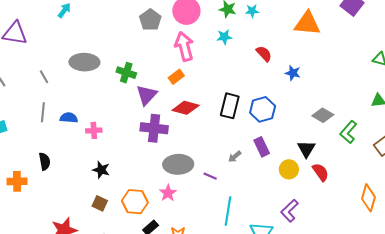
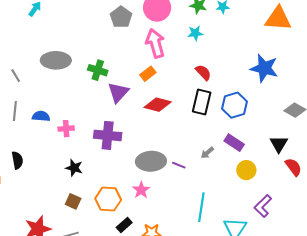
red semicircle: (264, 54) -> (203, 72), moved
blue star: (293, 73) -> (264, 68), size x1.8
purple cross: (154, 128) -> (108, 135), moved
purple rectangle: (262, 147) -> (234, 143), turned -30
yellow circle: (289, 169) -> (246, 170), moved
purple line: (210, 176) -> (179, 165), moved

